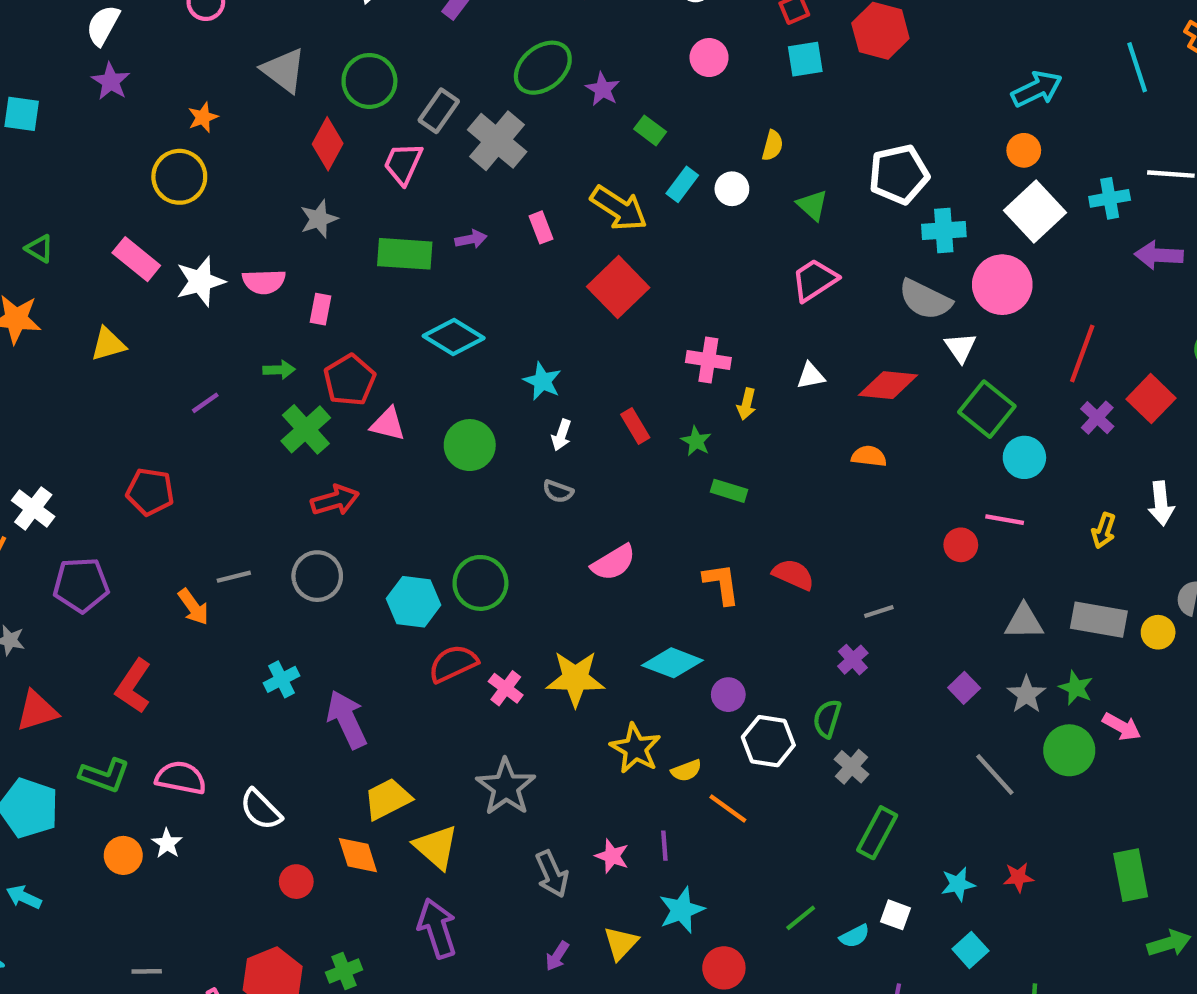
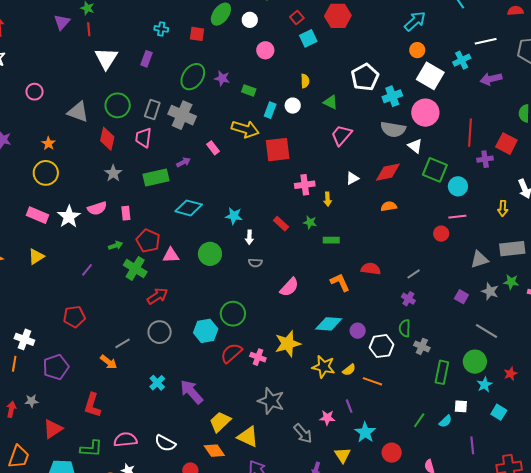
red square: (618, 287) -> (278, 150), moved, turned -36
purple cross: (1097, 418) -> (485, 159), turned -35
green circle: (1069, 750) -> (475, 362), moved

